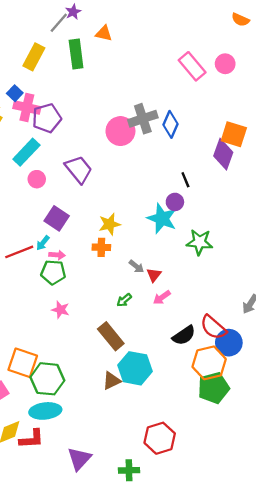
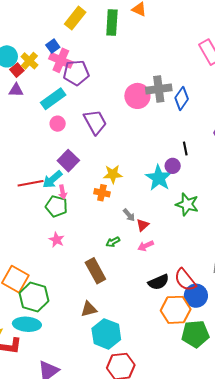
cyan arrow: (43, 243) -> (52, 179), size x1.5
pink arrow: (57, 255) -> (63, 192), turned 64
cyan hexagon: (135, 368) -> (106, 334), moved
green pentagon: (214, 388) -> (195, 334), moved

